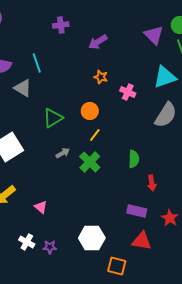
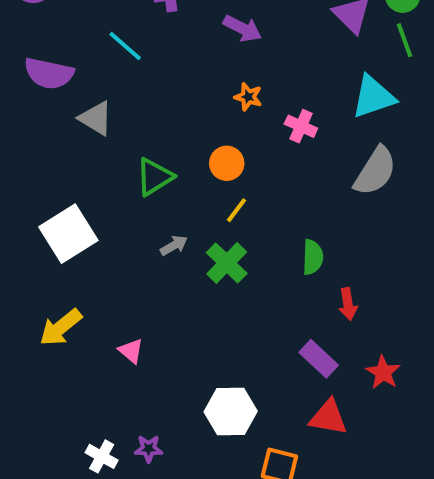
purple arrow: (98, 42) -> (242, 28), turned -120
cyan line: (37, 63) -> (125, 46), moved, turned -30
purple rectangle: (137, 211) -> (319, 359), turned 30
white cross: (27, 242) -> (102, 456), moved
purple star: (50, 247) -> (149, 449), moved

